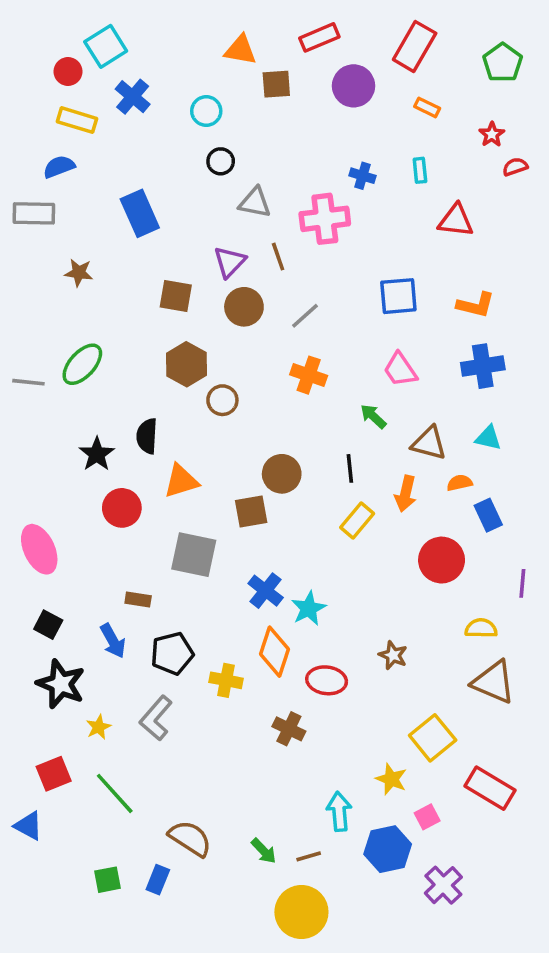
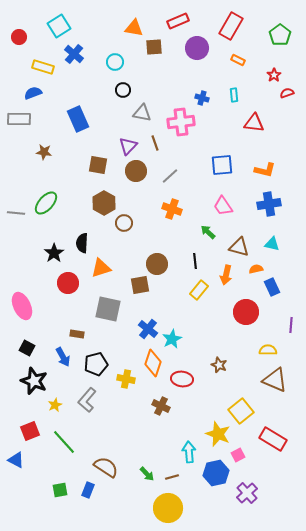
red circle: (68, 72) -> (19, 37), moved
yellow star: (391, 779) -> (218, 434), size x1.4

